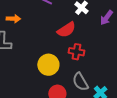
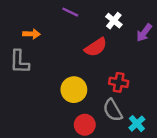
red cross: (76, 52) -> (119, 82), moved

